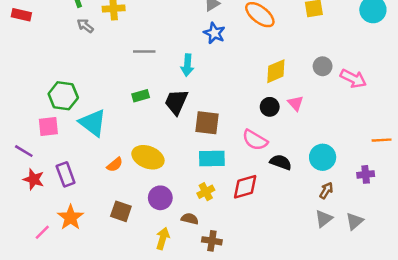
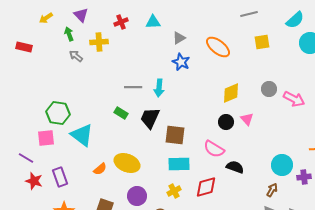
gray line: (144, 52) -> (133, 87), moved
green rectangle: (141, 96) -> (121, 113), turned 48
cyan circle: (323, 157) -> (282, 165), moved

